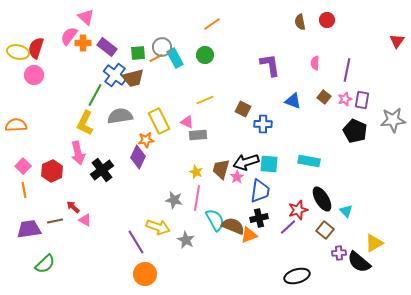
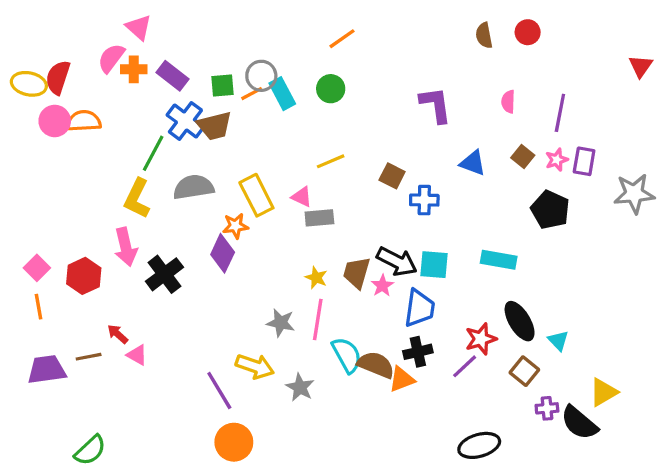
orange semicircle: (16, 125) -> (84, 121), moved
black pentagon: (355, 131) -> (550, 210), moved
black arrow: (246, 162) -> (397, 261), turned -135
green semicircle: (45, 264) -> (90, 450), moved

